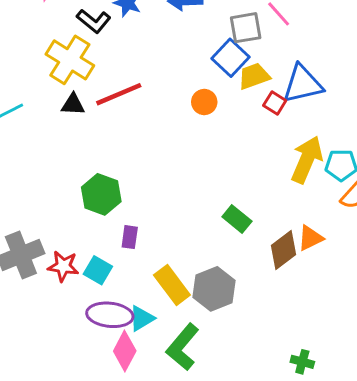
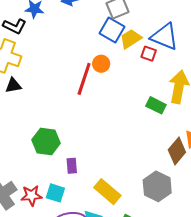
blue triangle: (303, 84) -> (165, 37), turned 48
red line: (119, 94) -> (84, 79), moved, turned -36
green rectangle: (237, 219) -> (156, 105), moved
gray hexagon: (214, 289) -> (157, 186), moved

